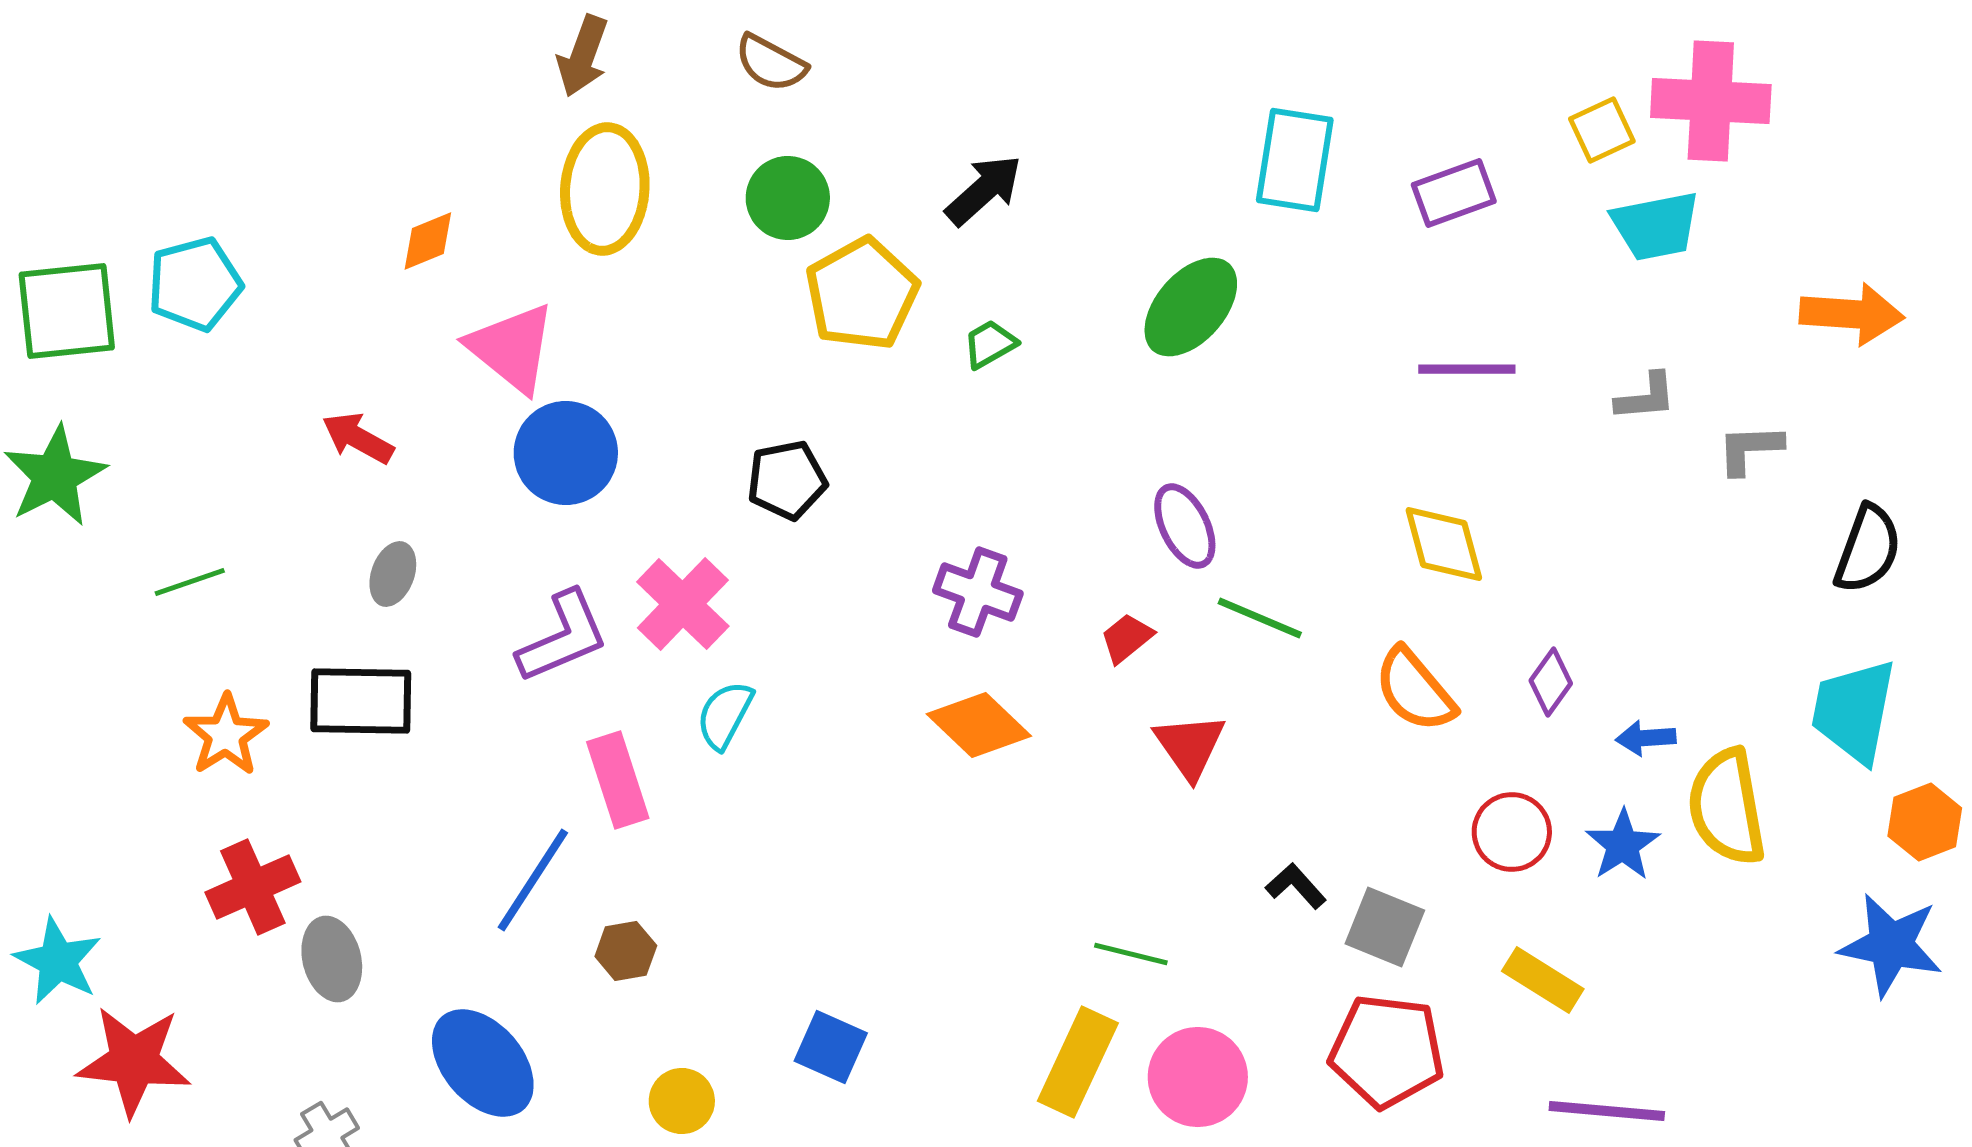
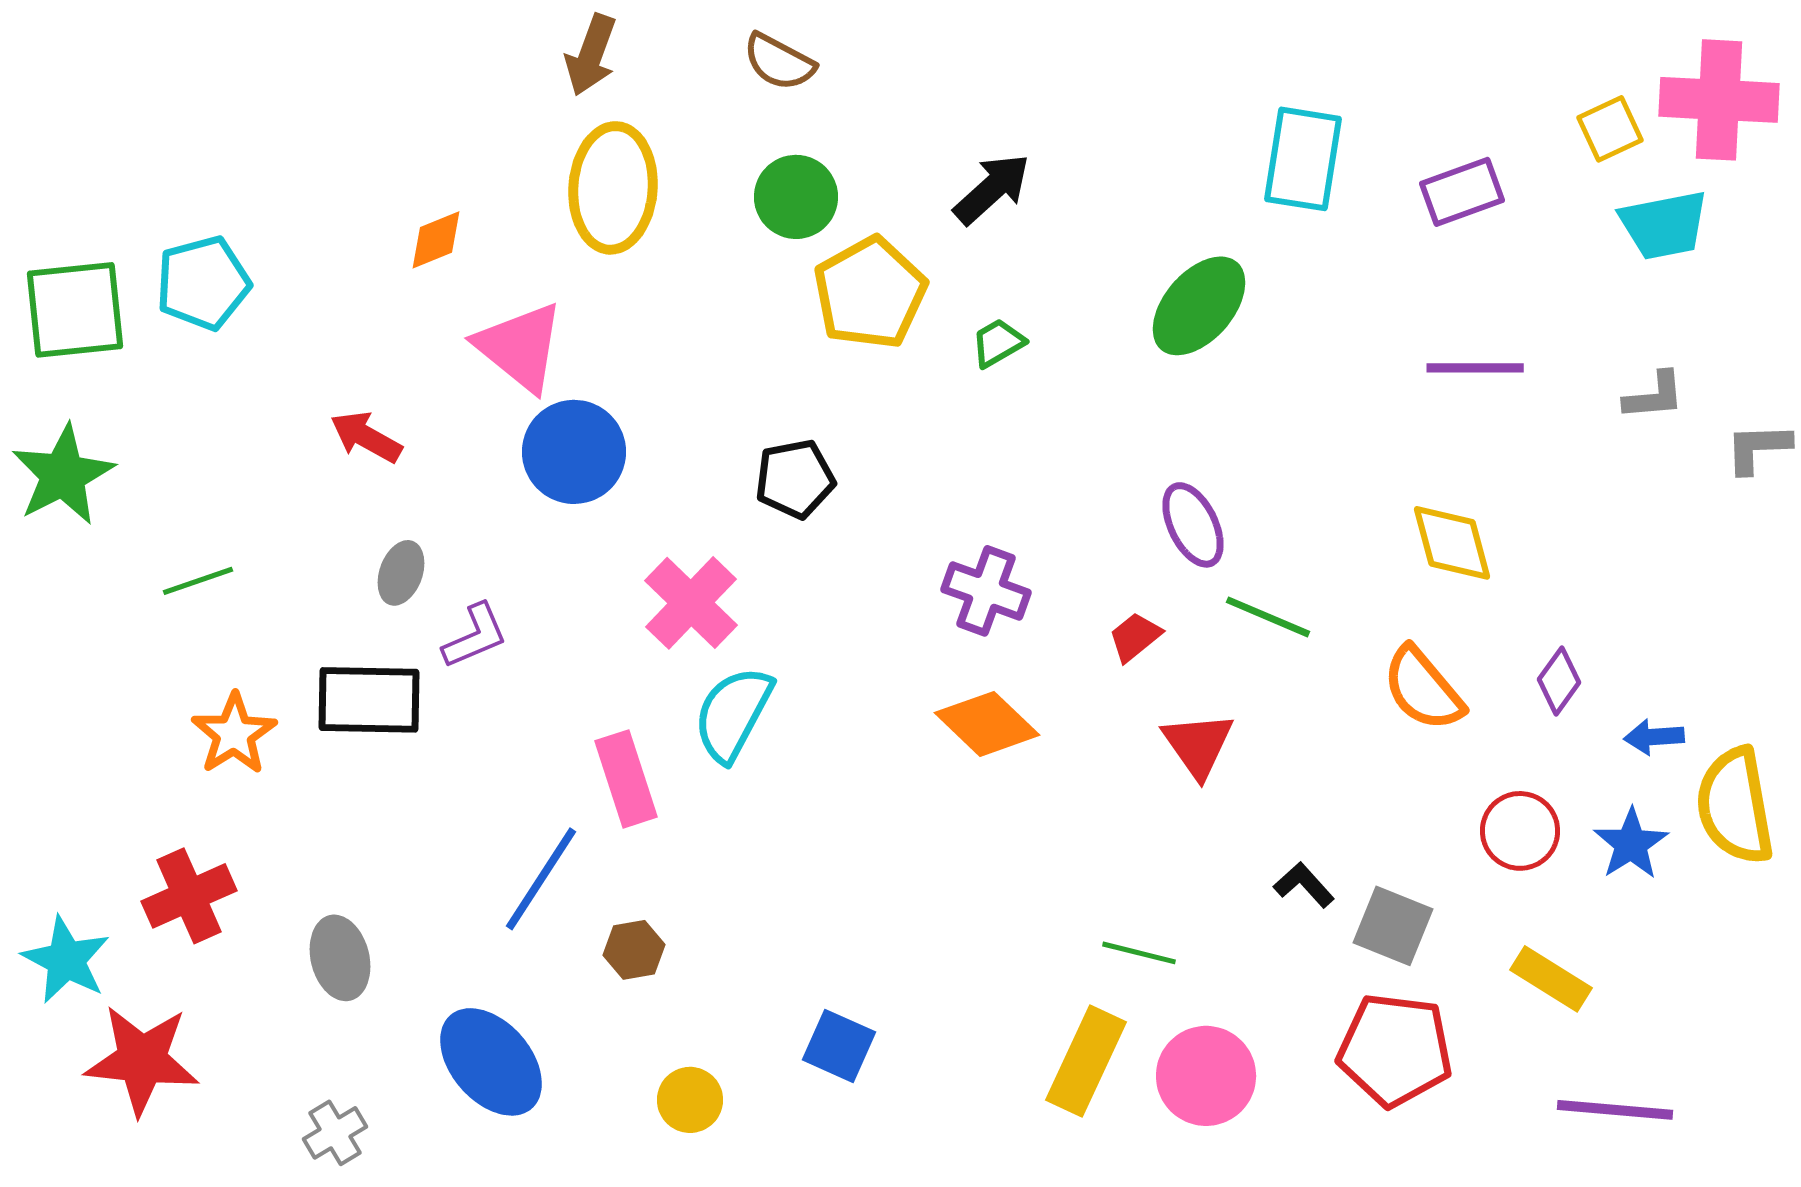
purple L-shape: (563, 637) -> (475, 636), moved, size x0.7
cyan semicircle: (725, 715) -> (733, 714), size x1.4
red cross: (253, 887) -> (189, 896), moved

